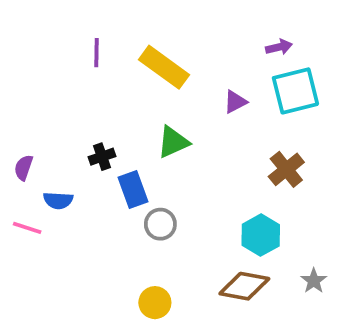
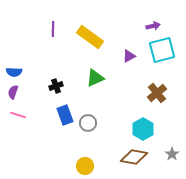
blue rectangle: (133, 189) -> (65, 115), moved
blue semicircle: (58, 200) -> (14, 72), moved
pink line: (27, 228) -> (18, 115), moved

